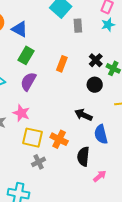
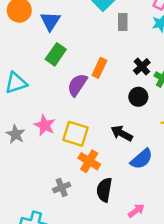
blue triangle: (20, 29) -> (50, 21), turned 30
purple semicircle: (28, 81) -> (77, 85), moved
blue semicircle: (101, 134) -> (141, 159), turned -120
yellow square: (32, 138) -> (75, 134), moved
black semicircle: (83, 156) -> (104, 190), moved

